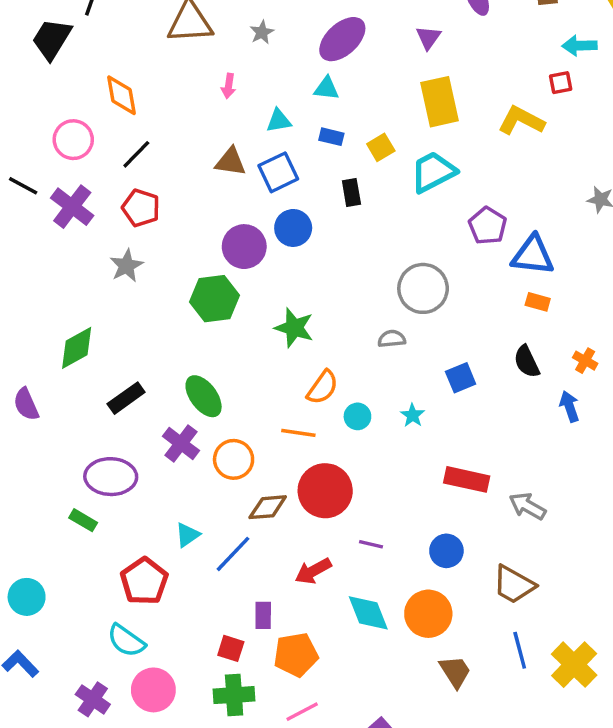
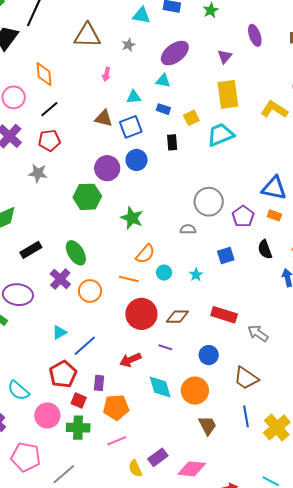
red pentagon: (141, 208) -> (49, 140), turned -30
purple pentagon: (488, 226) -> (243, 216), moved
gray star: (126, 266) -> (38, 173), turned 30
brown diamond: (268, 507) -> (177, 317), moved
red pentagon: (144, 581) -> (63, 374), moved
pink circle: (153, 690) -> (47, 416), moved

